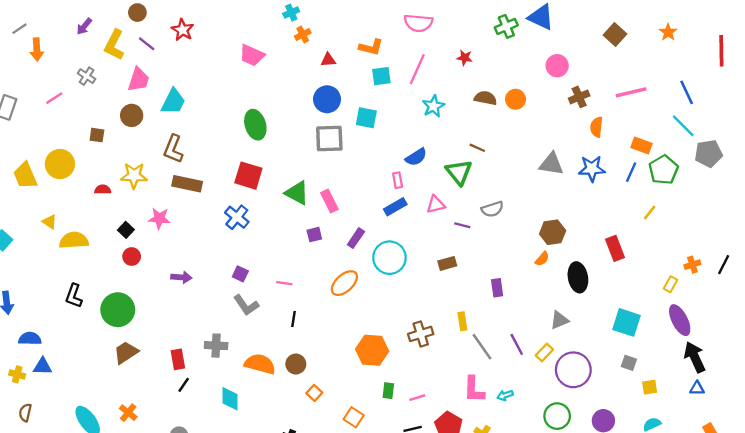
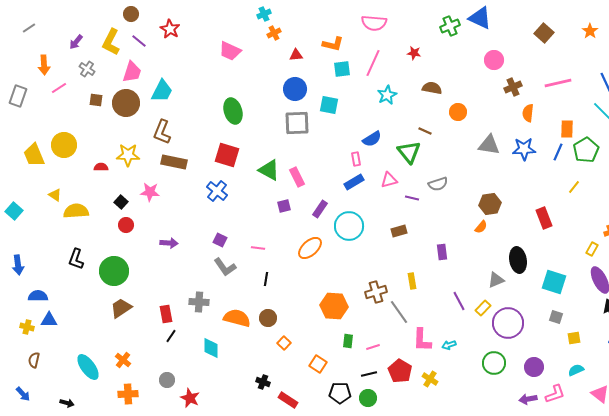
purple arrow: (84, 26) -> (76, 42), moved
orange arrow: (37, 50) -> (44, 65), moved
orange circle: (516, 99) -> (458, 112), moved
brown circle: (132, 115) -> (126, 103), size x1.4
brown square: (97, 135) -> (96, 100), moved
orange rectangle: (642, 146) -> (567, 129), turned 72
black ellipse: (578, 277) -> (518, 260), moved
gray line: (482, 347) -> (399, 312), moved

